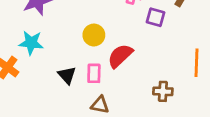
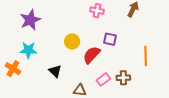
purple square: (156, 17) -> (110, 39), moved
pink rectangle: (94, 73) -> (103, 79), moved, turned 56

